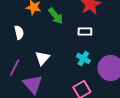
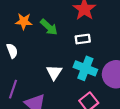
white triangle: (42, 58) -> (54, 72), moved
cyan cross: (83, 58) -> (85, 68), size x1.5

